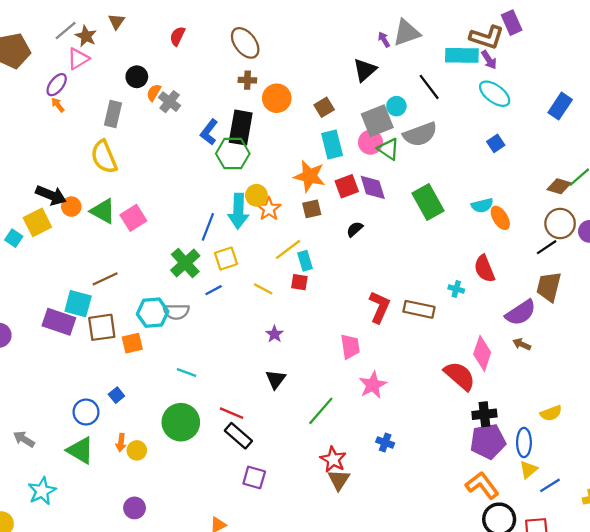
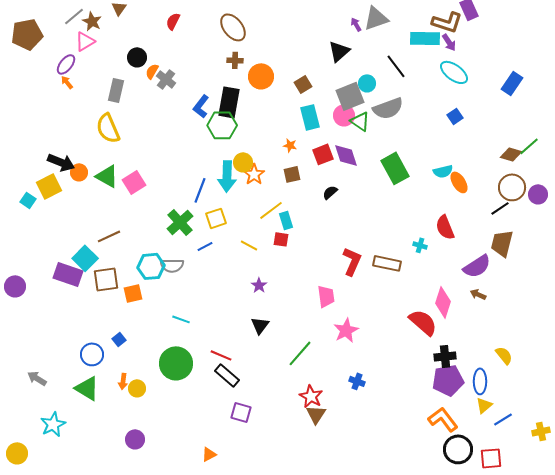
orange star: (309, 176) -> (290, 145), size x0.5
cyan square: (78, 304) -> (85, 258), turned 30
yellow semicircle: (551, 413) -> (504, 355), turned -108

